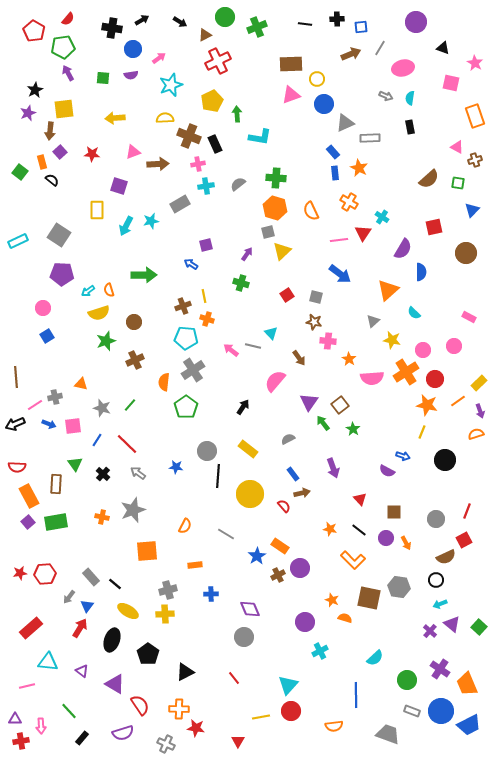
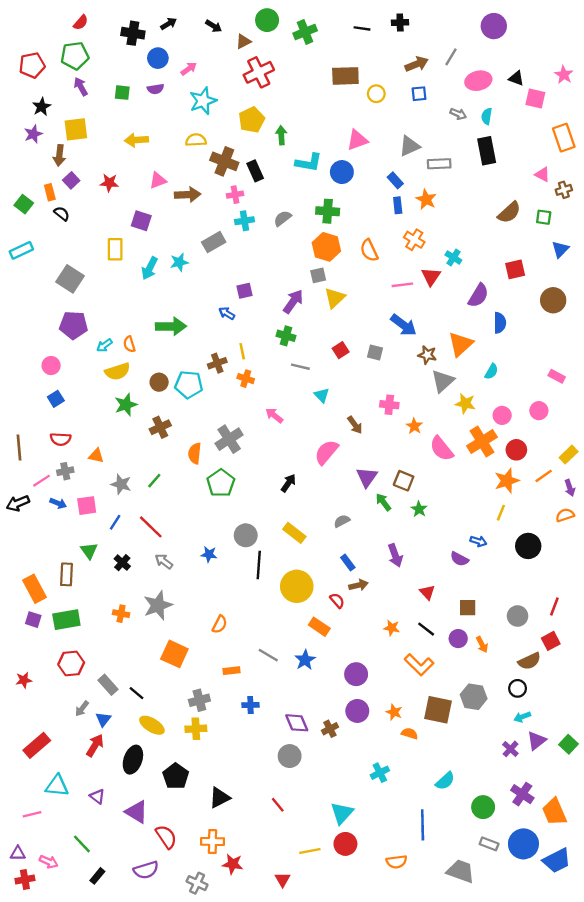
blue square: (361, 27) -> (419, 94), moved
red pentagon: (34, 31) -> (32, 65), moved, turned 30
black triangle: (443, 48) -> (516, 78), moved
pink triangle: (291, 95) -> (357, 140), moved
blue circle: (324, 104) -> (342, 172), moved
black rectangle: (410, 127) -> (487, 151), size x1.6
cyan rectangle: (18, 241) -> (21, 250), moved
purple arrow: (247, 254) -> (293, 301), size x1.5
cyan semicircle: (414, 313) -> (491, 371), turned -104
gray triangle: (373, 321) -> (443, 381), size x1.5
brown star: (314, 322) -> (427, 355), moved
cyan pentagon: (186, 338) -> (189, 385), moved
gray line: (253, 346) -> (300, 367), moved
pink semicircle: (372, 378) -> (442, 449), turned 55
brown square: (340, 405) -> (404, 481), turned -30
orange star: (427, 405) -> (507, 481), turned -30
red semicircle: (17, 467) -> (61, 439), moved
purple square: (28, 522) -> (33, 620), turned -32
gray line: (226, 534) -> (268, 655), moved
orange rectangle: (280, 546) -> (319, 627), moved
orange square: (147, 551) -> (174, 654), turned 30
red hexagon: (45, 574) -> (71, 663), moved
brown cross: (278, 575) -> (330, 729), moved
purple circle: (305, 622) -> (357, 711), moved
purple triangle: (452, 624) -> (537, 741), turned 42
pink arrow: (41, 726) -> (49, 862), turned -63

